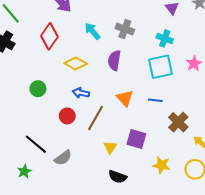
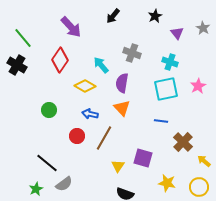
cyan arrow: (92, 31) -> (101, 65), moved
orange triangle: (125, 98) -> (122, 108), moved
gray semicircle: (63, 158) -> (64, 184), moved

